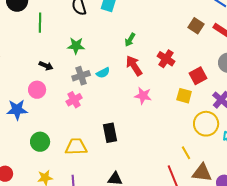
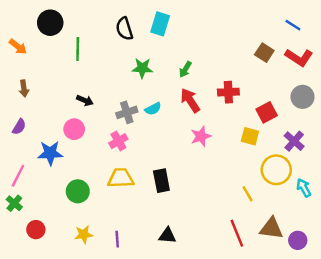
green star: (76, 46) -> (142, 68), moved
red cross: (166, 59) -> (228, 92), turned -36
pink star: (143, 96) -> (201, 136), turned -30
yellow trapezoid: (76, 147) -> (121, 178), moved
yellow line: (186, 153) -> (248, 194), moved

